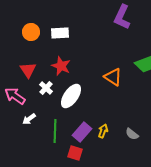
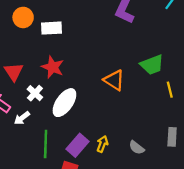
orange circle: (31, 32) -> (23, 17), moved
white arrow: (29, 119) -> (22, 118), moved

